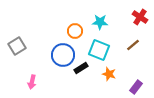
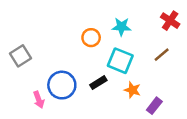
blue circle: (63, 55) -> (62, 85), moved
pink arrow: (32, 82) -> (39, 100), turned -32
purple rectangle: (136, 87) -> (154, 106), moved

